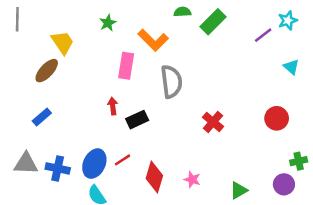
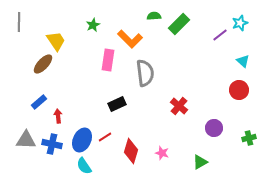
red arrow: (113, 106) -> (58, 116), moved
red circle: (277, 118) -> (239, 90), moved
purple circle: (284, 184) -> (214, 128), moved

